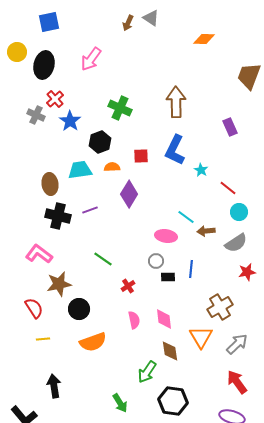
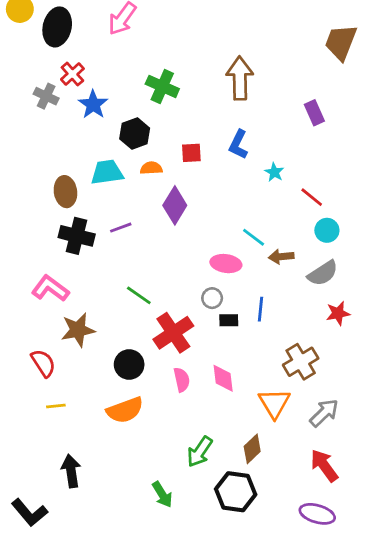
blue L-shape: (175, 150) -> (238, 145), size x0.7
red cross: (128, 286) -> (173, 333), size x2.0
black circle: (79, 309) -> (129, 364), moved
brown diamond: (170, 351) -> (252, 449), moved, turned 55

